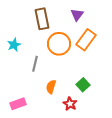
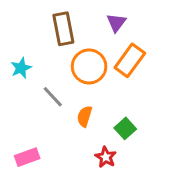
gray line: (35, 64) -> (53, 97), turned -56
orange semicircle: (51, 87) -> (84, 116), moved

